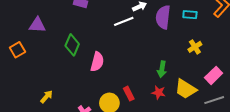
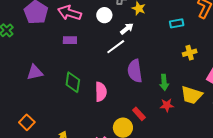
purple semicircle: (163, 17) -> (135, 71), moved
yellow cross: (195, 47) -> (190, 53), turned 32
orange square: (17, 50) -> (27, 122), moved

